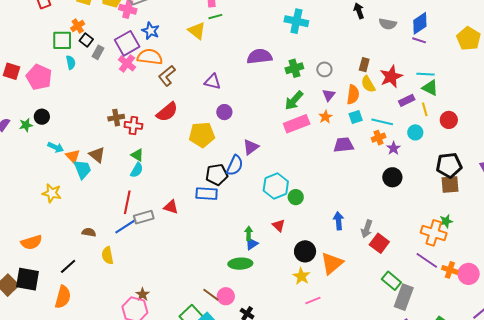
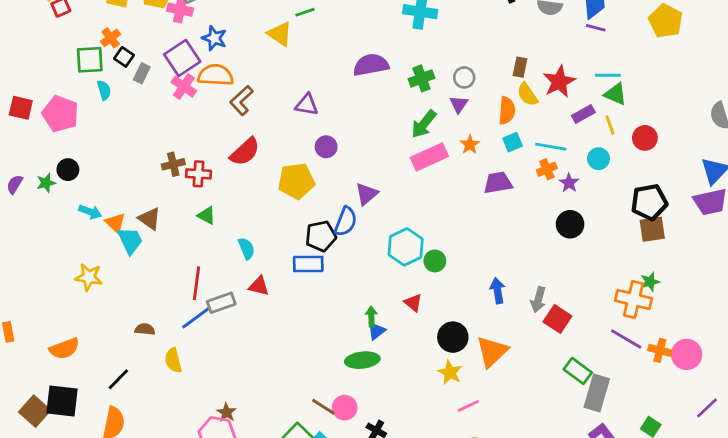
purple triangle: (329, 95) -> (459, 104), moved
cyan semicircle: (137, 170) -> (246, 248), moved, turned -49

